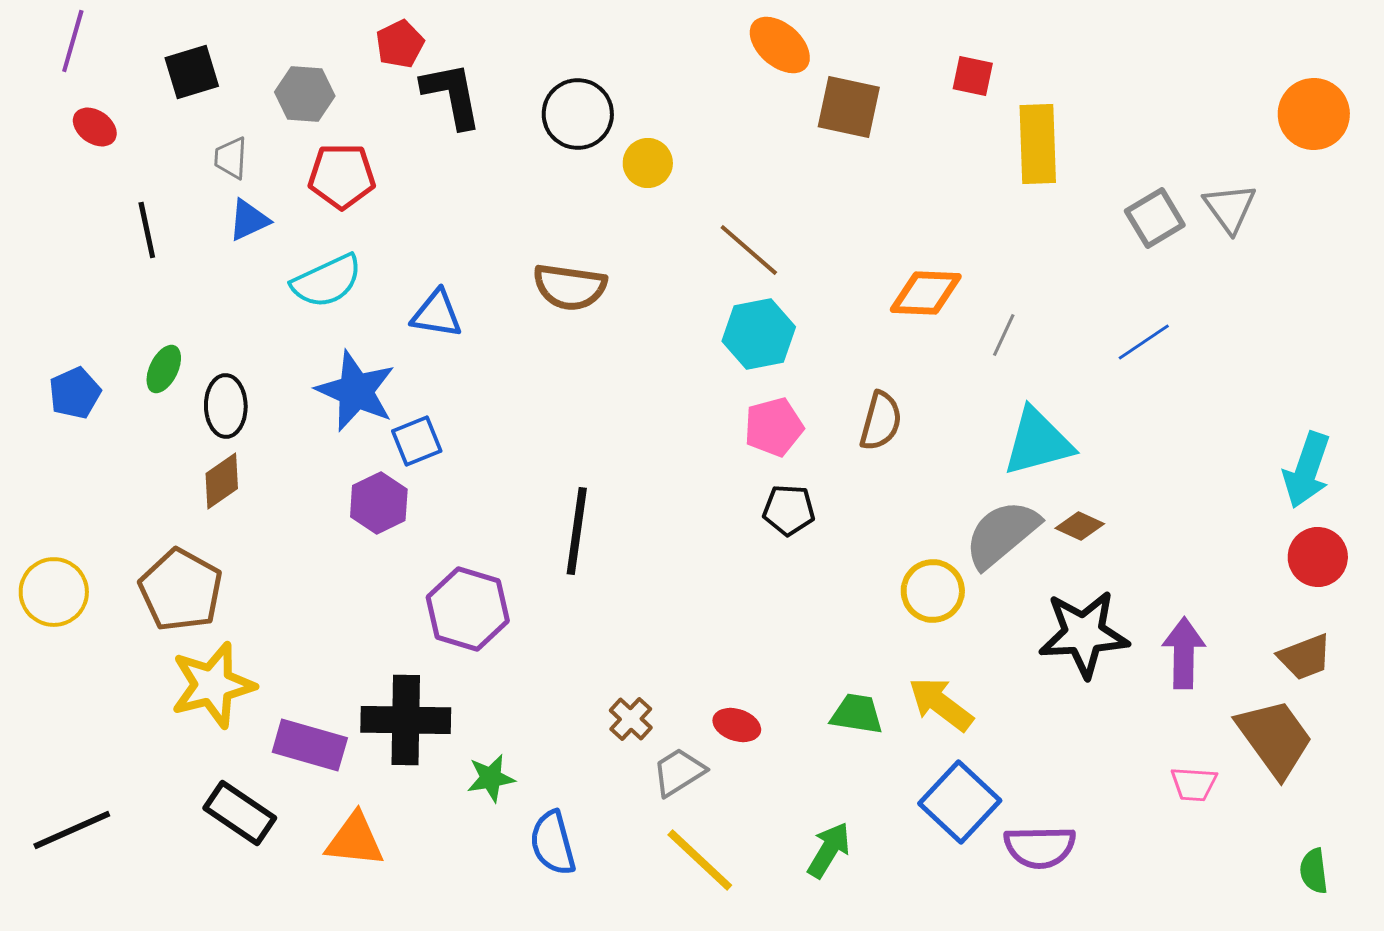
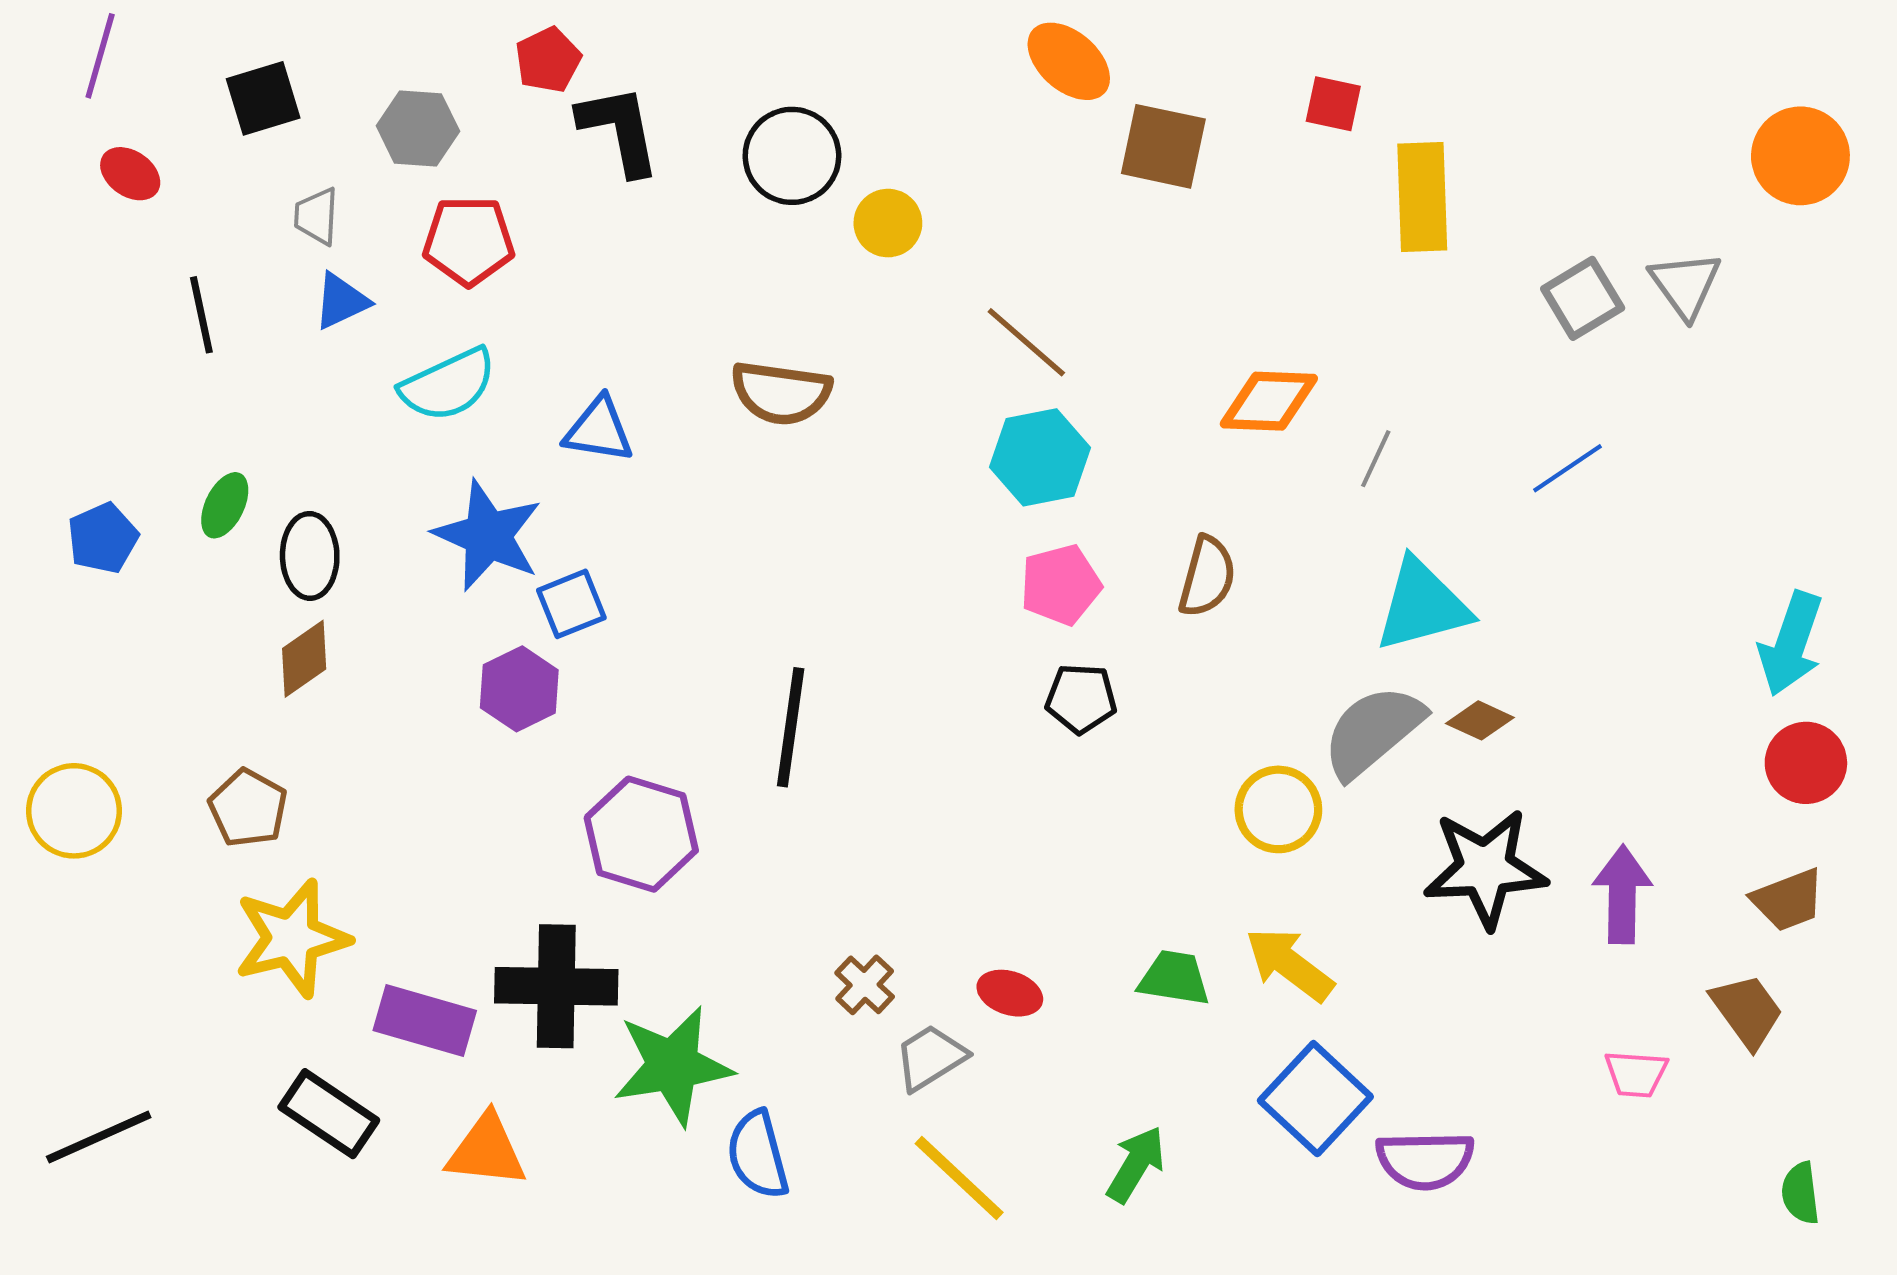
brown pentagon: (181, 590) -> (248, 808), size x0.7
brown trapezoid: (1275, 738) -> (1747, 1011), size x0.7
green star: (491, 778) -> (673, 1066), size x1.8

